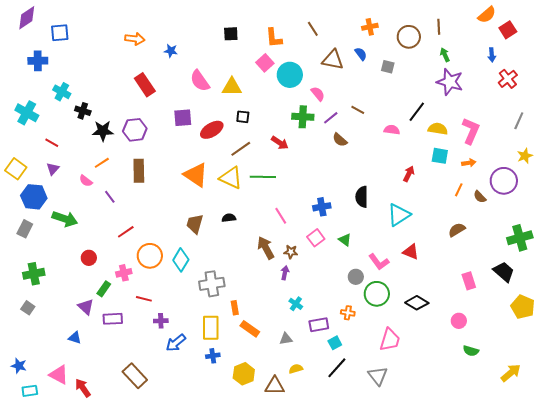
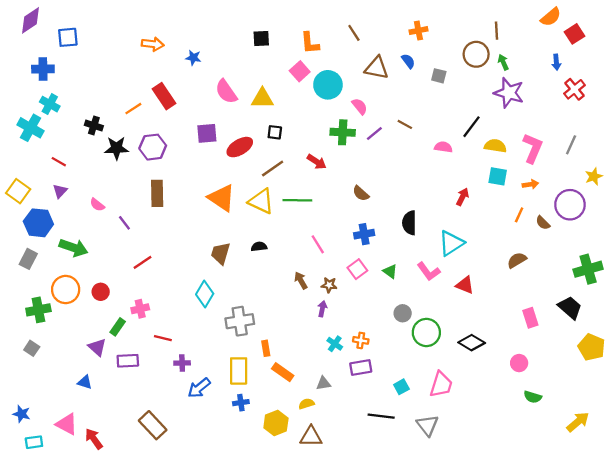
brown circle: (409, 37) -> (476, 54), moved
cyan cross: (62, 92) -> (50, 104), moved
gray line: (519, 121) -> (571, 145), moved
brown semicircle: (340, 140) -> (361, 193), moved
orange line: (102, 163) -> (133, 109), moved
brown arrow: (266, 248) -> (301, 280), size x0.7
orange circle: (150, 256) -> (66, 290), moved
pink L-shape: (379, 262) -> (429, 271), moved
orange cross: (348, 313) -> (361, 340), moved
cyan square: (335, 343) -> (401, 387), moved
black line: (337, 368) -> (381, 416), turned 55
yellow semicircle: (296, 369) -> (306, 404), moved

